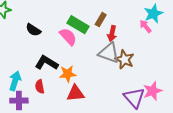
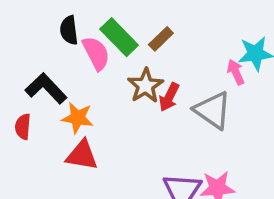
black semicircle: (33, 30) -> (69, 30), moved, turned 35
red arrow: (112, 34) -> (169, 97), moved
gray triangle: (109, 53) -> (213, 110), moved
brown star: (125, 59) -> (145, 86), moved

